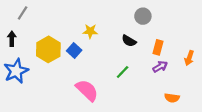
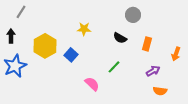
blue square: (74, 51) -> (71, 55), moved
purple arrow: (160, 67) -> (153, 71), moved
pink semicircle: (87, 90) -> (92, 84), moved, size x0.7

